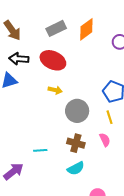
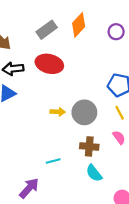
yellow arrow: (55, 90) -> (58, 112), moved
cyan semicircle: (76, 168) -> (94, 173), turned 90

